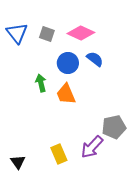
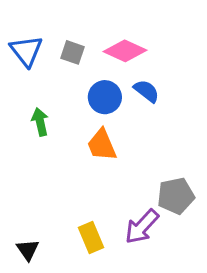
green arrow: (41, 83) -> (40, 122), moved

